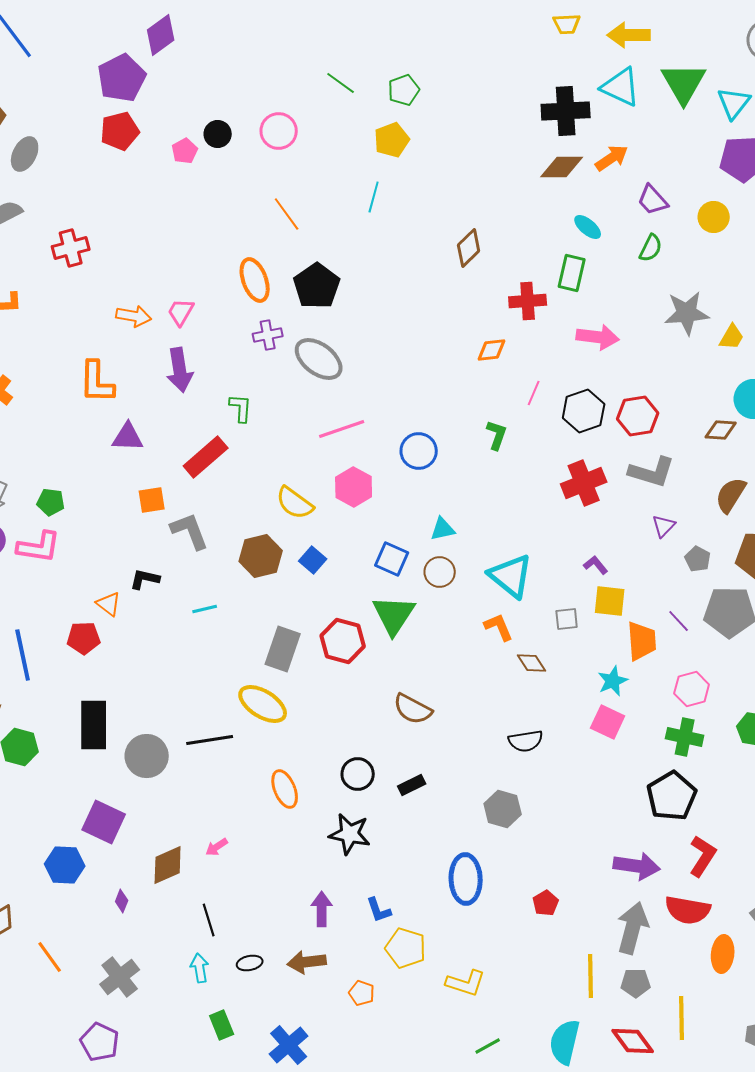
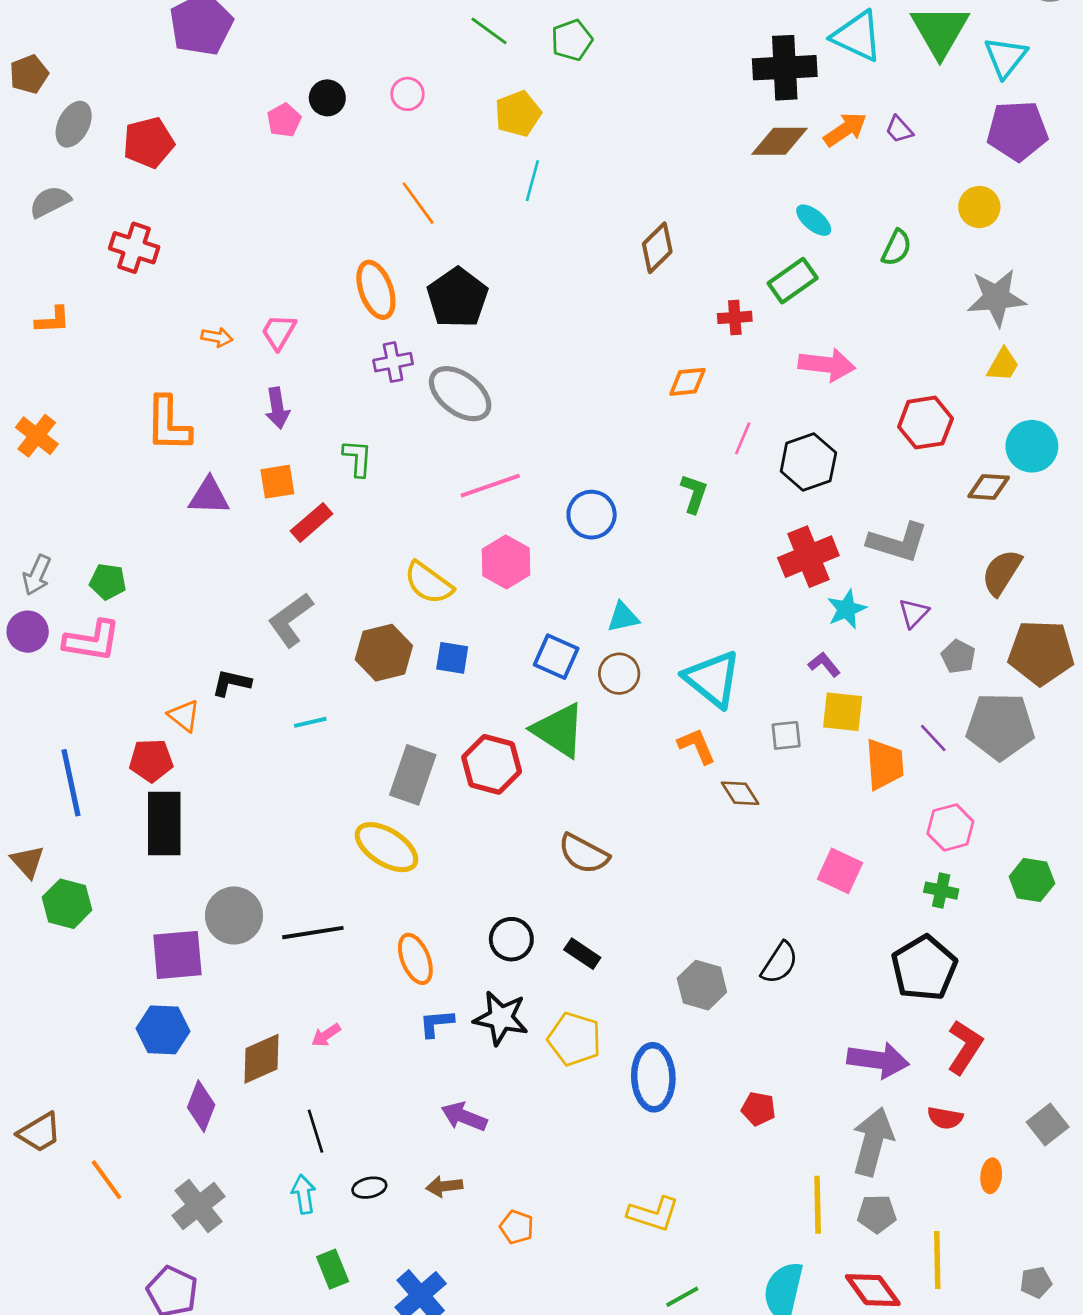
red pentagon: (120, 131) -> (149, 143), moved
pink circle: (279, 131) -> (407, 94), size x0.7
yellow pentagon: (392, 140) -> (518, 114), moved
purple trapezoid: (653, 200) -> (899, 129), moved, size x0.7
red cross: (71, 248) -> (134, 248), turned 33
green rectangle: (572, 273) -> (793, 281), turned 42
red cross: (528, 301) -> (735, 317), size x0.7
gray star: (687, 313) -> (996, 298), moved
orange arrow: (134, 316) -> (217, 337), size x0.7
purple arrow: (180, 370) -> (277, 408), size x0.7
red hexagon: (638, 416) -> (925, 423), moved
red rectangle: (206, 457) -> (312, 522), size x0.7
orange square: (152, 500) -> (277, 482), moved
gray L-shape: (190, 531) -> (291, 620), turned -105
blue square: (313, 560) -> (452, 658), turned -32
green triangle: (394, 615) -> (559, 730), turned -30
cyan star: (613, 681) -> (847, 609), moved
black rectangle: (94, 725) -> (164, 823), moved
green cross: (685, 737) -> (941, 891), size x0.7
black line: (210, 740) -> (313, 933), moved
black semicircle: (526, 741) -> (780, 963), moved, turned -48
black rectangle: (412, 785) -> (582, 954), turned 60
purple square: (104, 822) -> (177, 955), moved, turned -30
blue hexagon: (65, 865) -> (163, 1030), moved
purple diamond: (122, 901) -> (201, 1106), size x1.6
red pentagon: (546, 903) -> (758, 1109), turned -30
purple arrow: (322, 909) -> (464, 1117), turned -68
blue L-shape: (379, 910) -> (436, 1023), moved, turned 104
red semicircle: (688, 910) -> (945, 1118), size x0.6
yellow pentagon: (406, 948) -> (574, 1039), moved
orange ellipse: (723, 954) -> (991, 1176), size x0.7
brown arrow: (307, 962) -> (444, 1186), size x0.7

